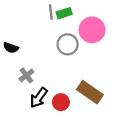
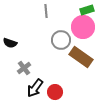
green rectangle: (64, 13) -> (87, 10), moved
brown rectangle: (90, 92) -> (81, 57), moved

